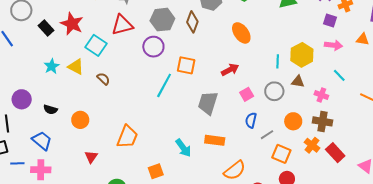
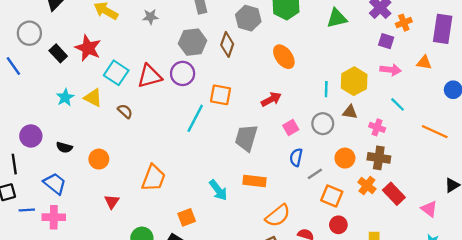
red triangle: (122, 25) -> (150, 76), moved

